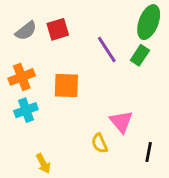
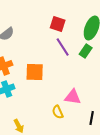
red square: (58, 29) -> (58, 24), moved, turned 35
pink triangle: (121, 122) -> (73, 97), turned -42

